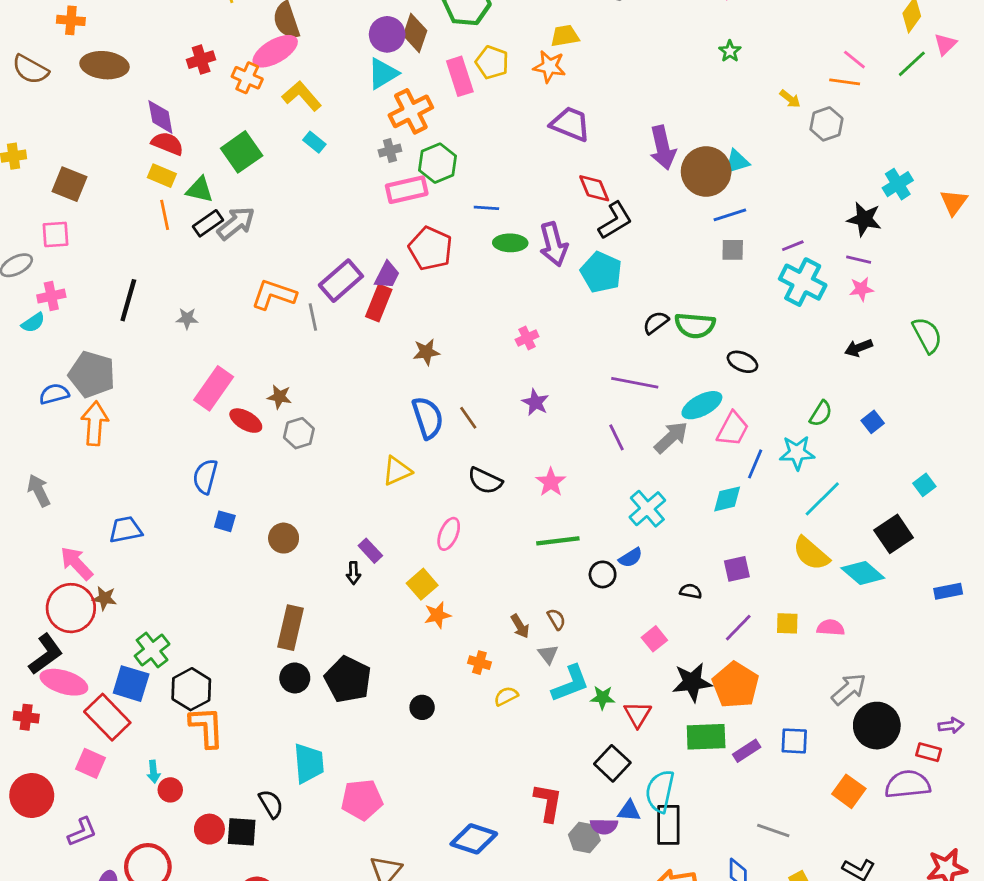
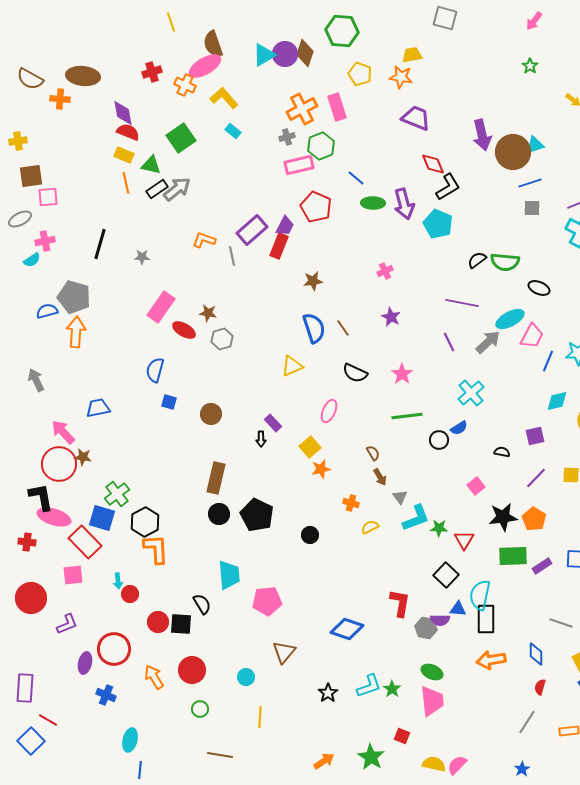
orange cross: (71, 20) -> (60, 99), moved
cyan triangle: (383, 74) -> (264, 55), moved
pink rectangle: (460, 76) -> (337, 107), moved
brown square: (70, 184) -> (31, 176), moved, turned -30
blue line: (486, 208) -> (356, 178), turned 36
orange L-shape: (274, 295) -> (204, 240), size x0.7
cyan diamond: (727, 499) -> (557, 401), moved
brown semicircle: (556, 619) -> (373, 453), moved
black L-shape: (46, 654) -> (41, 497), turned -64
orange pentagon: (735, 685) -> (534, 519), size x0.7
pink square: (91, 763) -> (73, 575), turned -30

